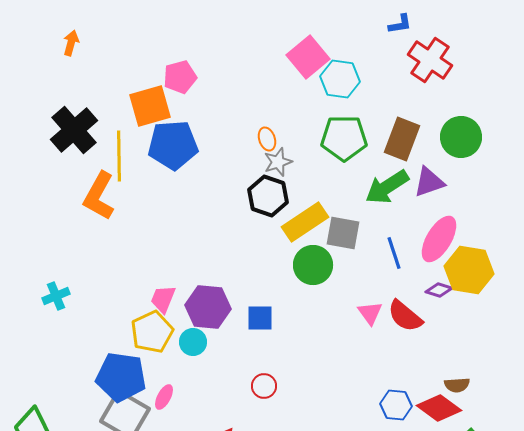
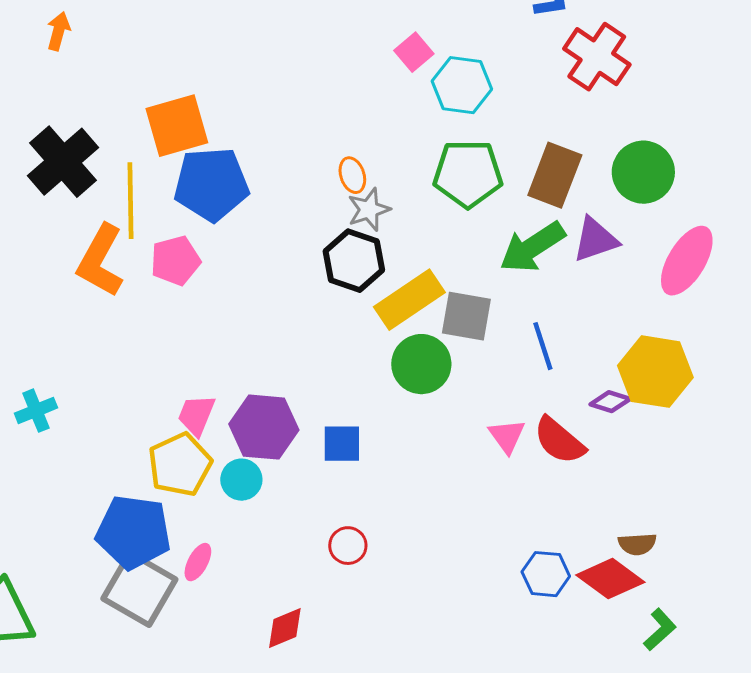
pink square: (308, 57) -> (414, 52), size x0.6
pink pentagon: (180, 77) -> (175, 261), moved
pink ellipse: (439, 239) -> (687, 261), moved

